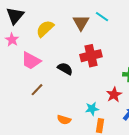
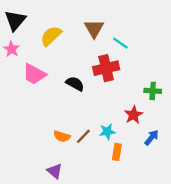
cyan line: (102, 17) -> (120, 43), moved
brown line: (37, 90) -> (83, 136), moved
orange semicircle: (64, 120) -> (62, 136), moved

